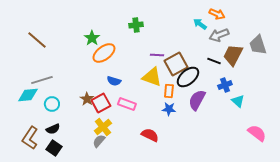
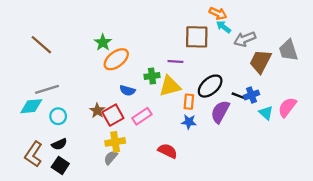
orange arrow: (217, 14) -> (218, 13), moved
green cross: (136, 25) -> (152, 76), moved
black line: (214, 61) -> (239, 96), moved
brown square: (176, 64) -> (197, 37), moved, turned 30
yellow triangle: (152, 77) -> (170, 86), turned -35
pink rectangle: (127, 104) -> (142, 116), turned -54
yellow cross: (103, 127) -> (115, 142), turned 30
pink semicircle: (257, 133) -> (287, 107), moved, turned -90

